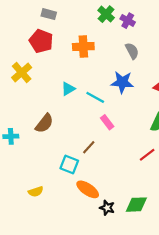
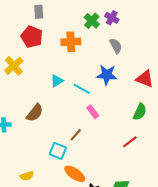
gray rectangle: (49, 14) -> (39, 12), turned 72
green cross: (106, 14) -> (92, 21), moved

